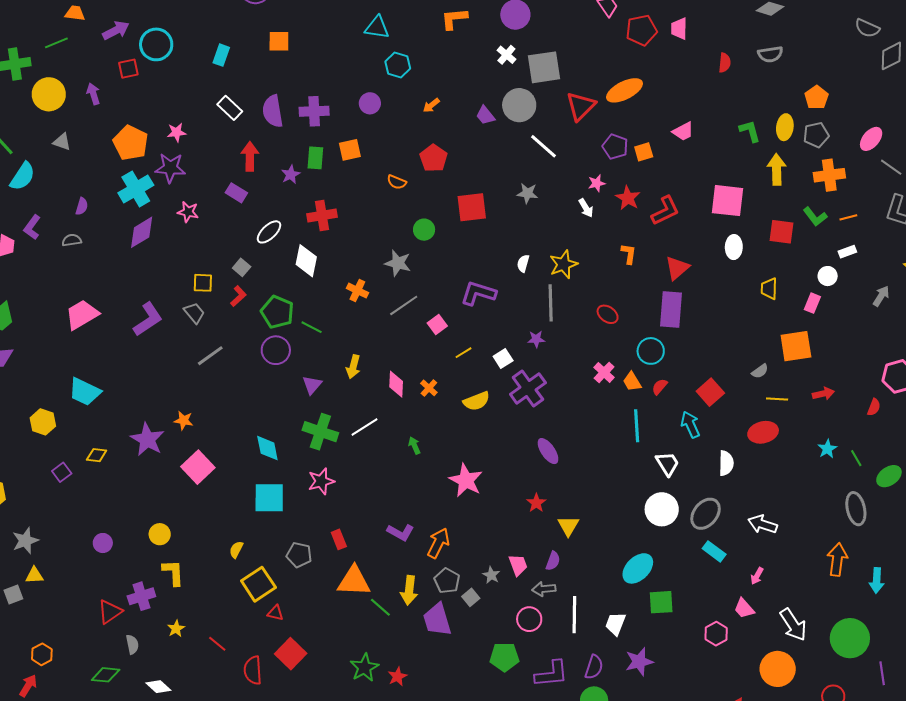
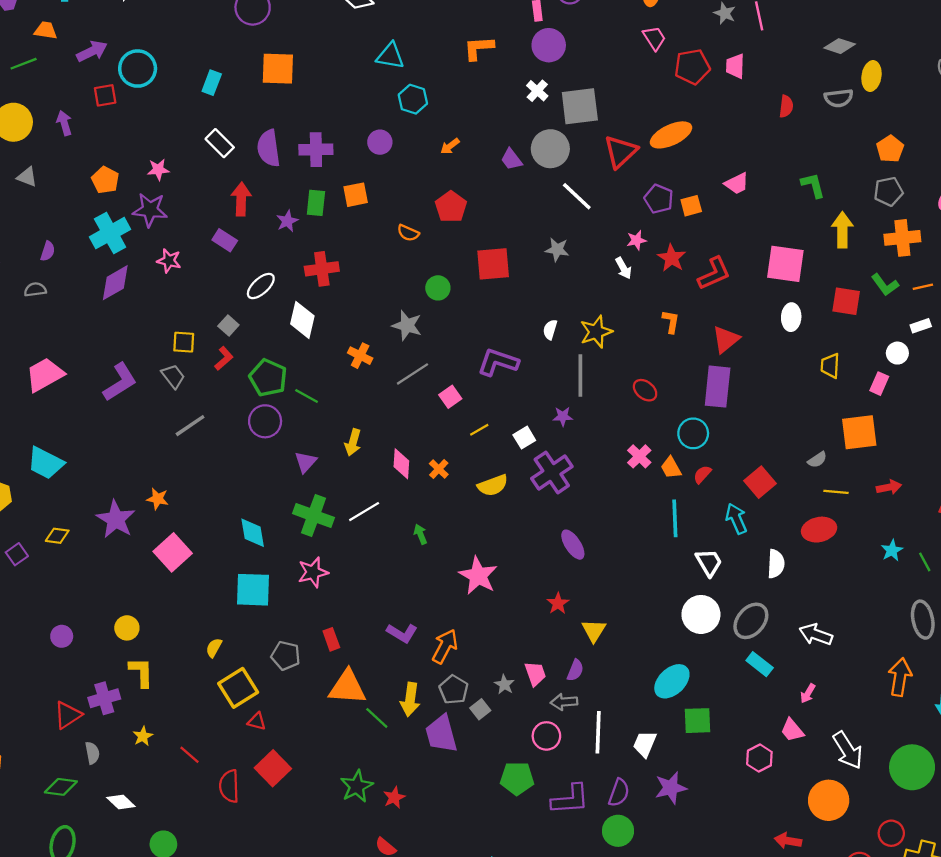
orange square: (279, 41) -> (278, 69), size x1.4
yellow ellipse: (785, 127) -> (872, 76), moved
orange pentagon: (131, 143) -> (105, 180), size x0.7

